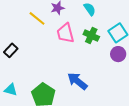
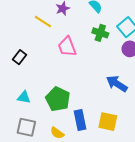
pink trapezoid: (65, 33) -> (67, 47), moved
blue arrow: (77, 81) -> (117, 84), moved

